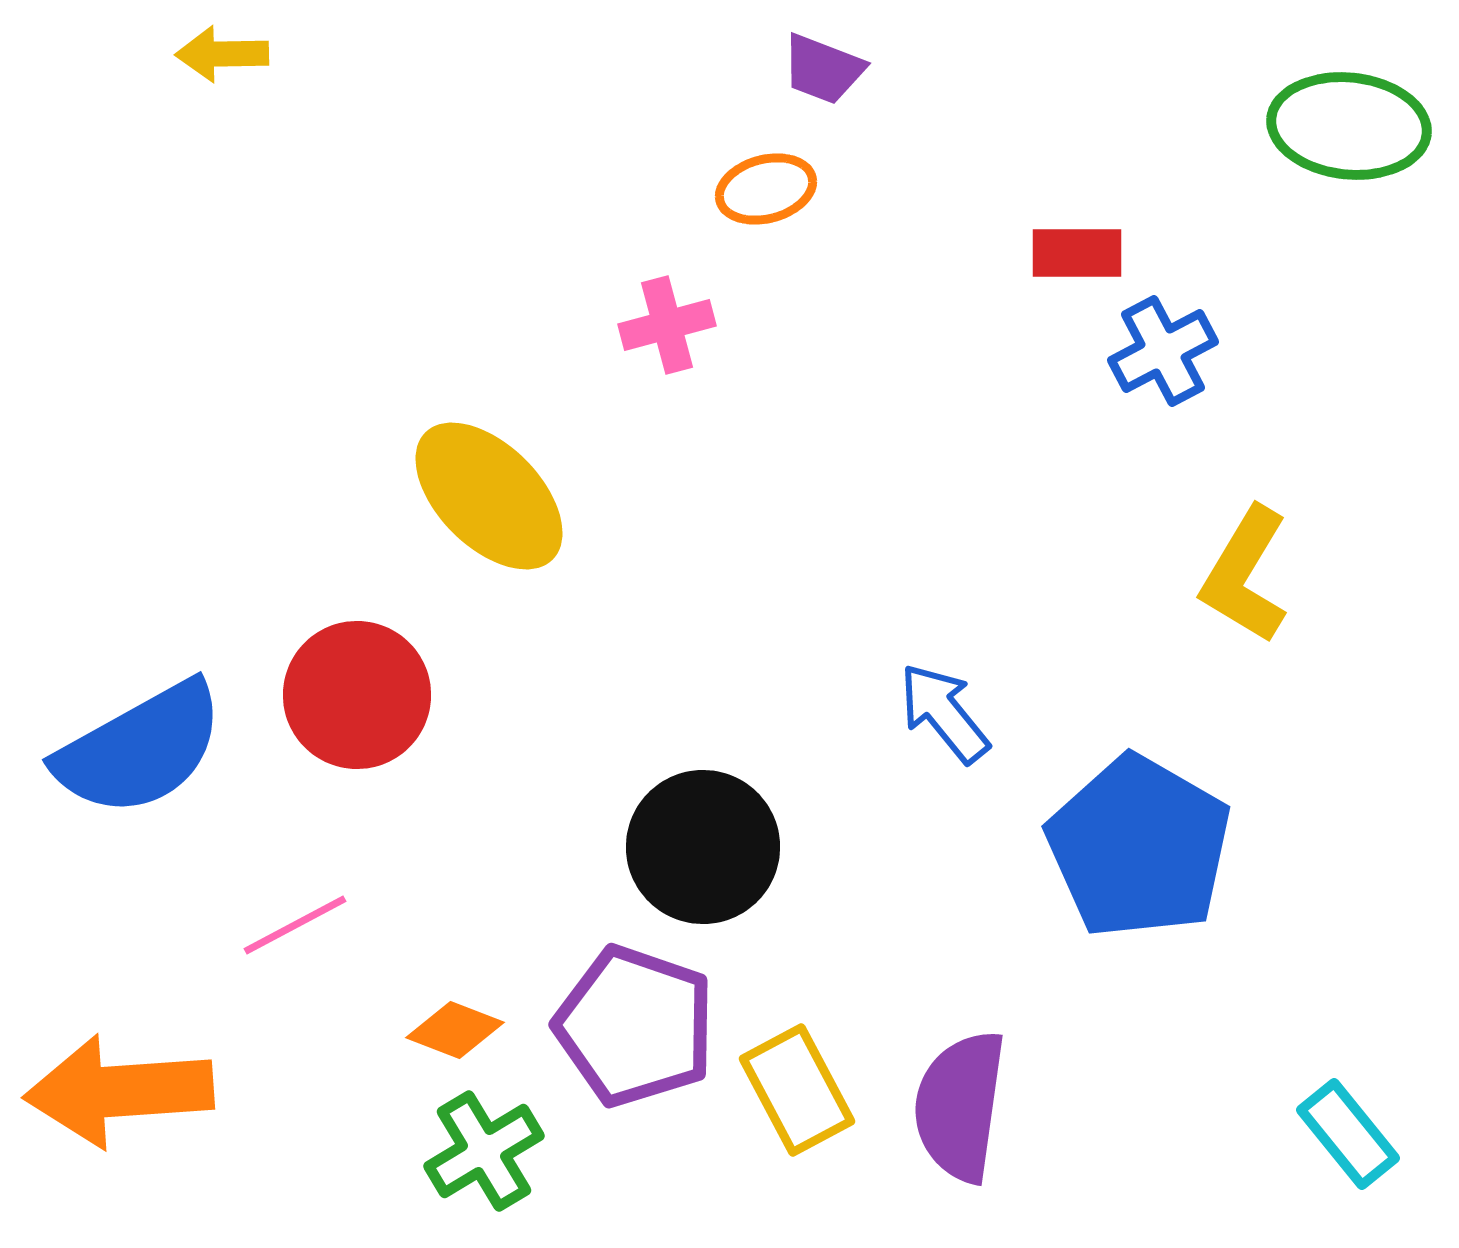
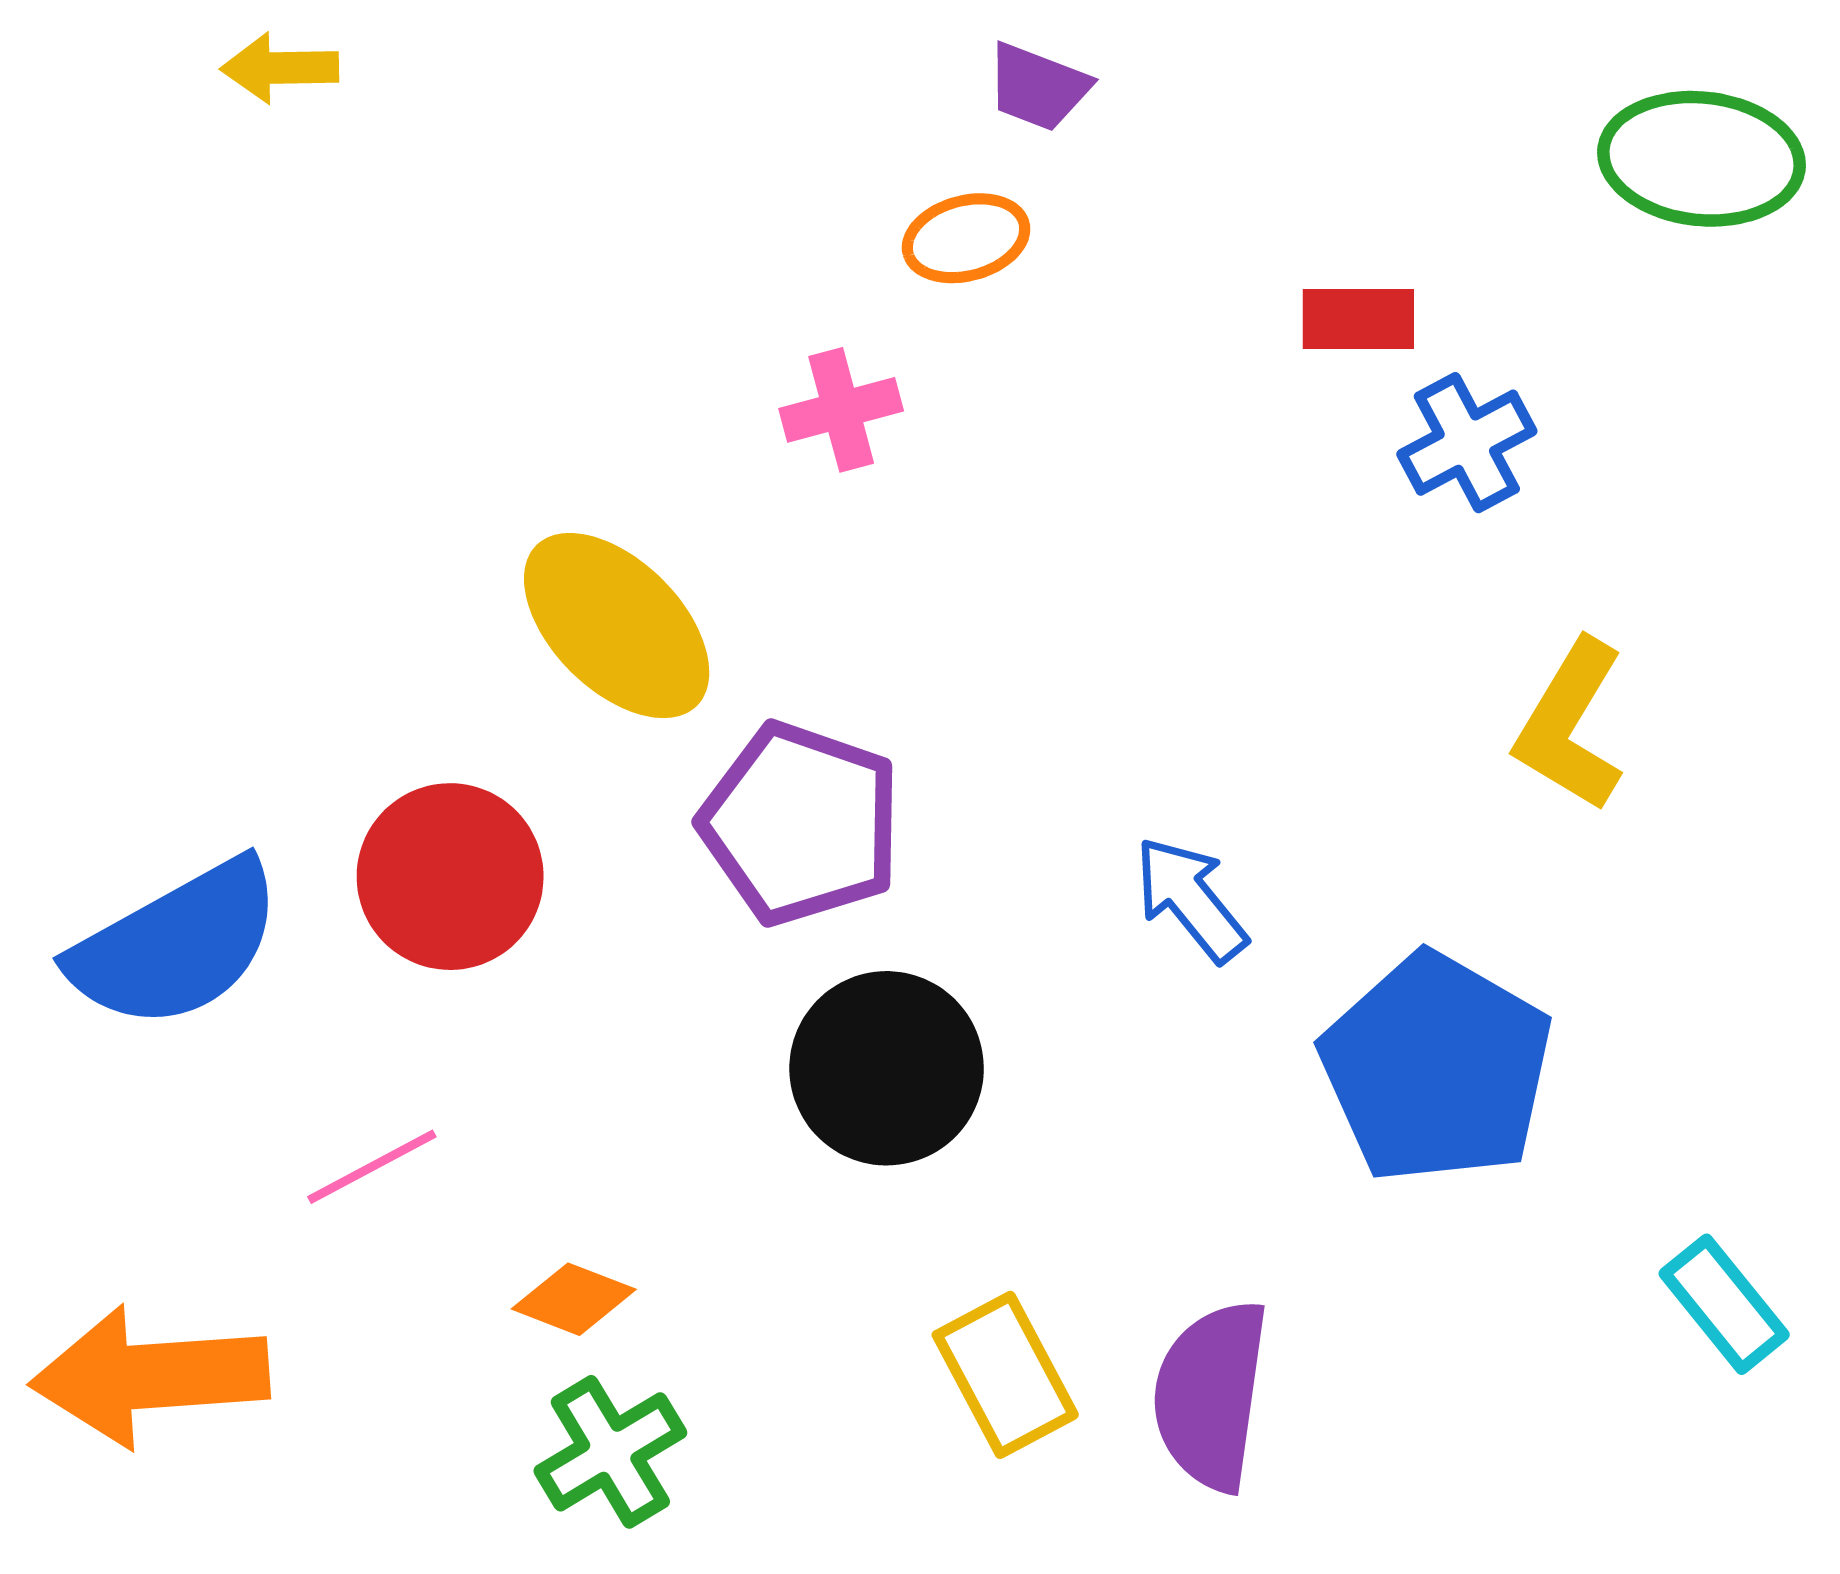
purple pentagon: (635, 1026) -> (801, 824), moved
cyan rectangle: (1348, 1134) -> (1724, 1304), moved

